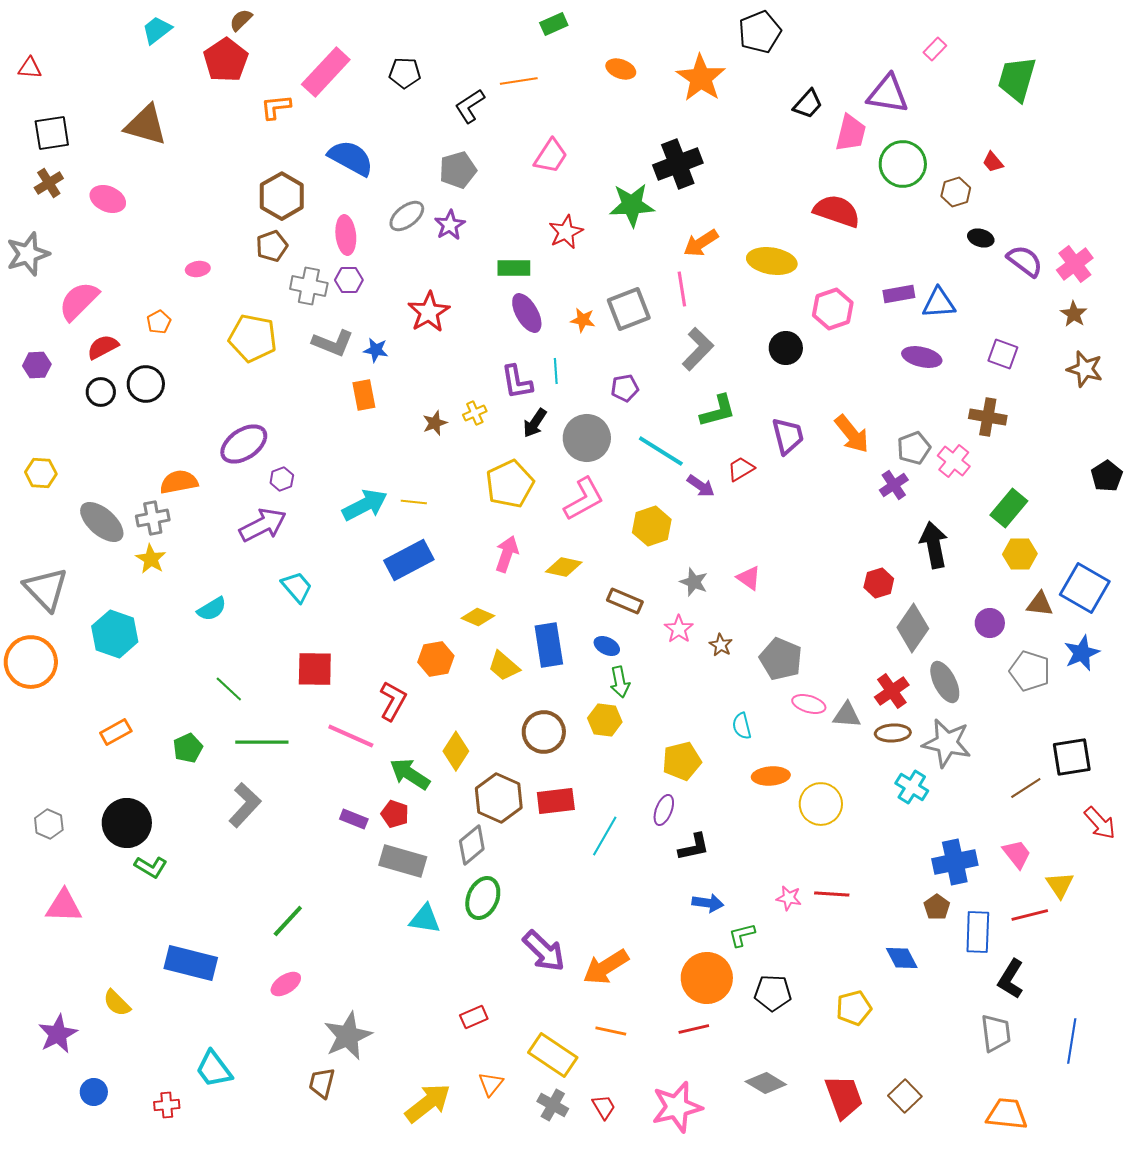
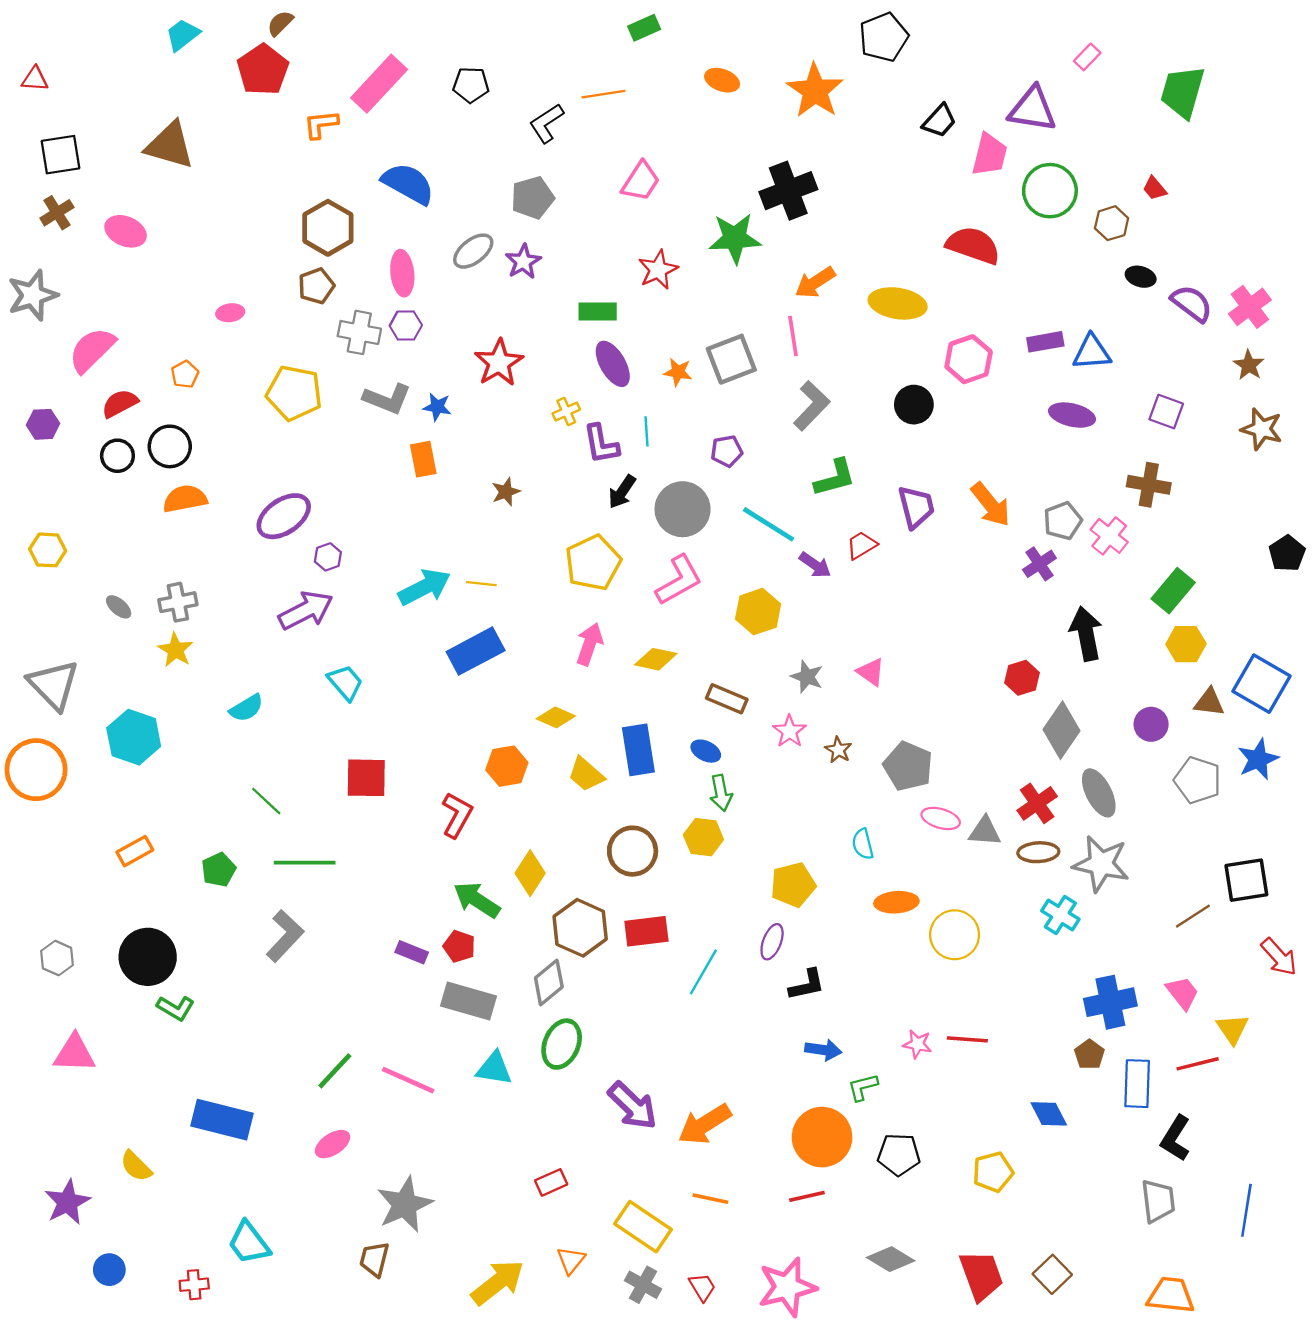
yellow cross: (475, 413) -> (566, 412), moved
orange semicircle: (179, 482) -> (185, 499), moved
gray ellipse: (102, 522) -> (119, 607), size x0.5
pink line: (351, 736) -> (408, 1080), moved

